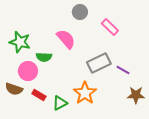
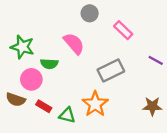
purple line: (123, 70) -> (156, 60), moved
green triangle: (60, 103) -> (67, 115), turned 42

